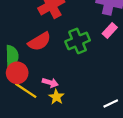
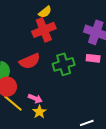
pink rectangle: (110, 31) -> (93, 58), turned 48

